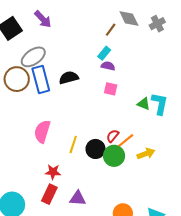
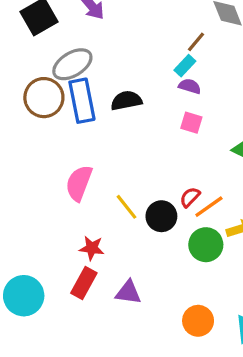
brown line: (111, 30) -> (196, 42), moved
yellow line: (73, 144) -> (127, 207), turned -60
green circle: (114, 156) -> (206, 245), moved

